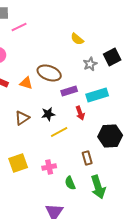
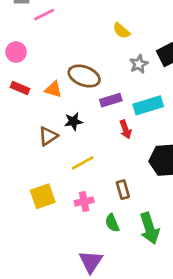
black star: (48, 114) -> (73, 121), moved
yellow line: (59, 132) -> (83, 163), moved
brown rectangle: (87, 158) -> (123, 190), moved

